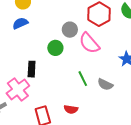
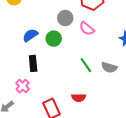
blue semicircle: (20, 23) -> (30, 35), moved
pink semicircle: (89, 43) -> (87, 29), size x0.7
pink cross: (18, 90) -> (23, 86), size x0.6

